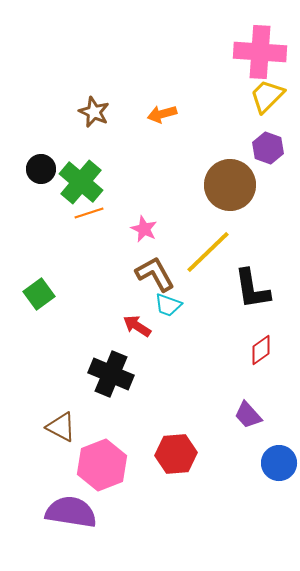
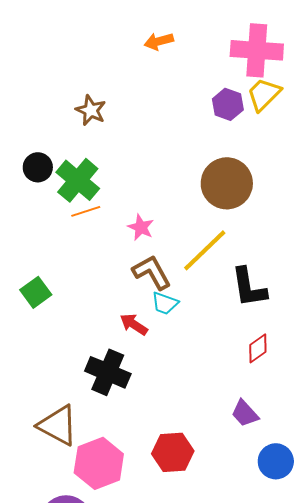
orange arrow: (162, 114) -> (159, 41), moved
purple hexagon: (268, 148) -> (228, 104), moved
brown triangle: (61, 427) -> (58, 425), size x1.4

